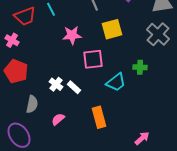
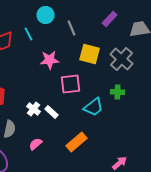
yellow square: (112, 29) -> (90, 54), turned 30
gray cross: (158, 34) -> (122, 59), moved
orange rectangle: (99, 117) -> (77, 142), turned 65

